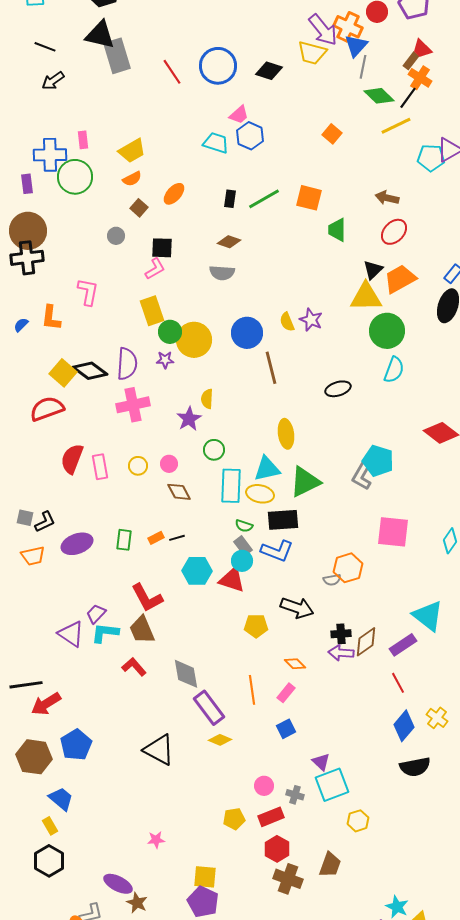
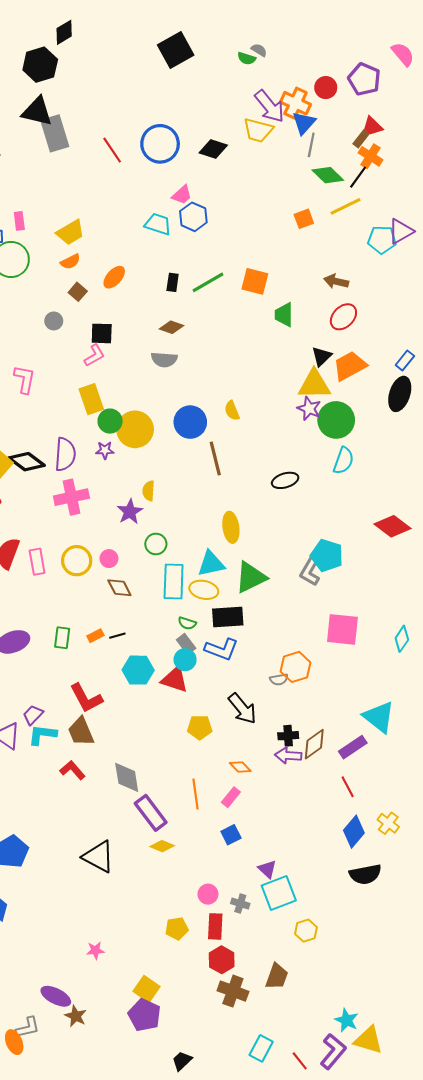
orange square: (332, 134) -> (304, 219), moved, turned 30
purple star: (311, 320) -> (309, 409), moved
yellow circle: (138, 466) -> (77, 561), size x1.5
black arrow: (297, 608) -> (242, 709), turned 32
red rectangle: (271, 817) -> (215, 926), turned -65
yellow square: (205, 877) -> (146, 989), turned 30

